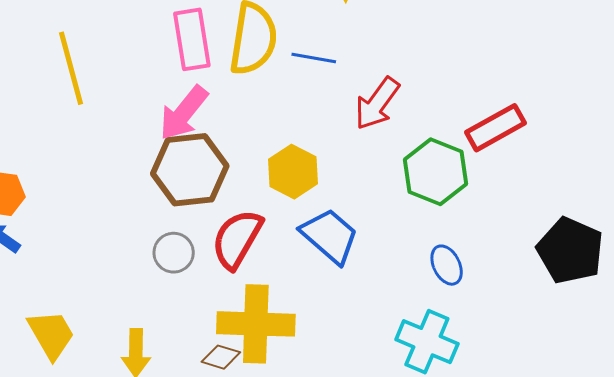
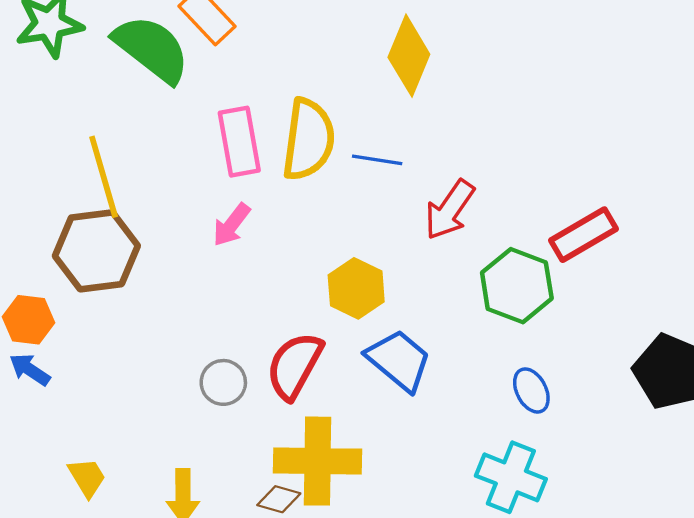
pink arrow: (184, 113) -> (231, 225), size x0.7
brown hexagon: (190, 170) -> (96, 251), moved
yellow trapezoid: (51, 335) -> (87, 477), size x0.7

